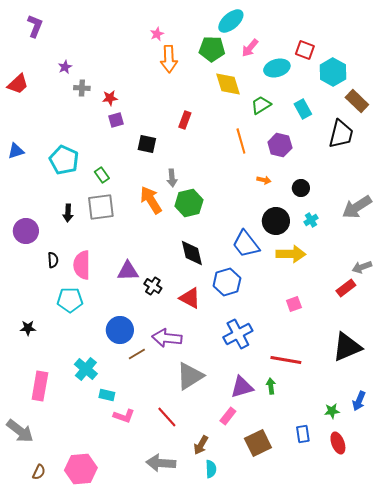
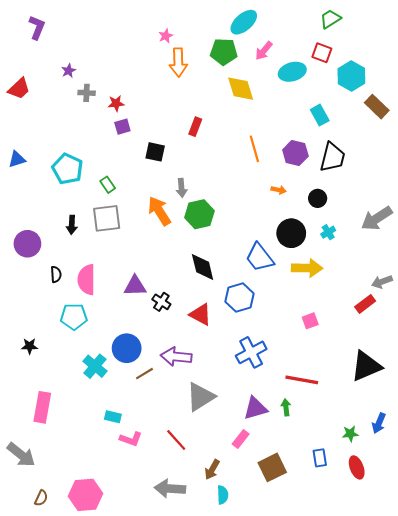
green trapezoid: (261, 105) -> (330, 19), moved
black trapezoid: (341, 134) -> (332, 157), moved
cyan cross: (86, 369) -> (95, 366), moved

